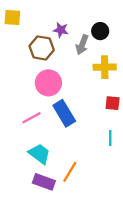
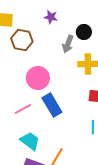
purple star: (61, 30) -> (51, 17), moved
brown hexagon: (42, 48) -> (22, 40), moved

